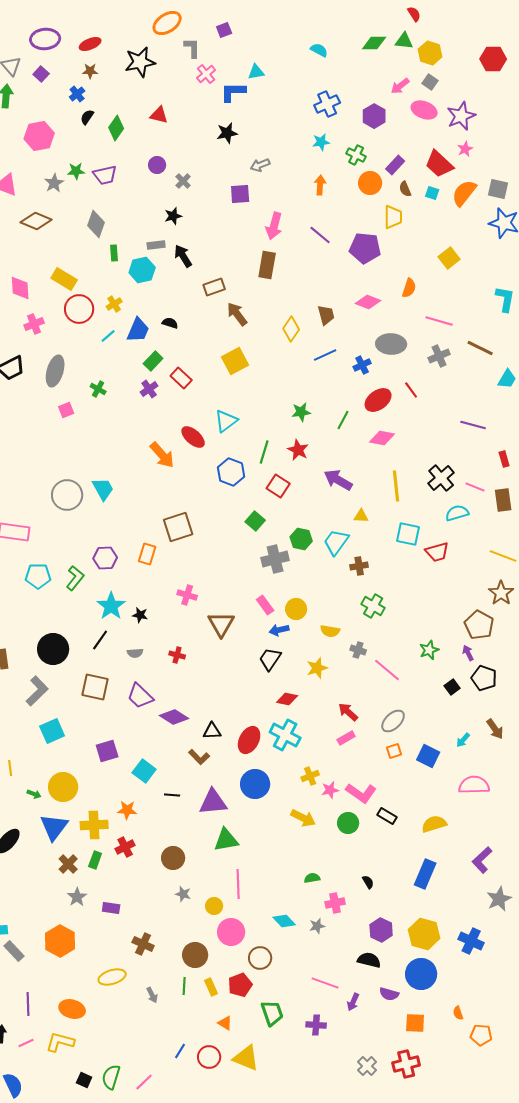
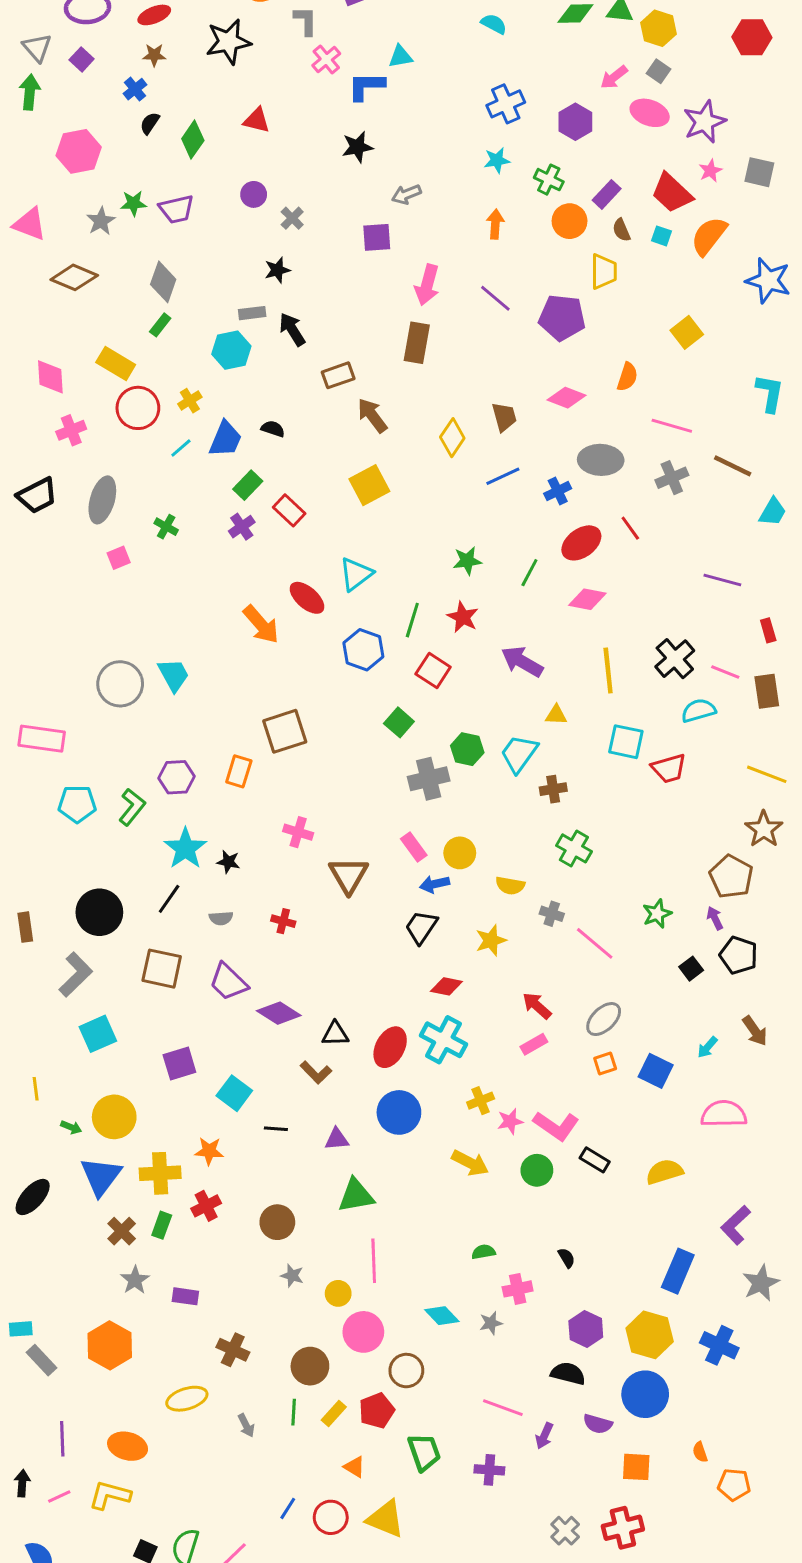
gray square: (498, 189) -> (759, 172), moved
green rectangle: (114, 253) -> (160, 325), moved, turned 42
purple triangle: (213, 802) -> (337, 1139), size x0.6
blue rectangle: (425, 874) -> (678, 1271), moved
yellow rectangle: (211, 987) -> (334, 1414), turned 66

